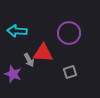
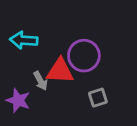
purple circle: (69, 33) -> (84, 56), moved

